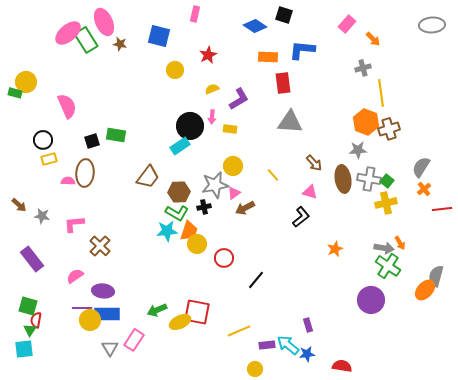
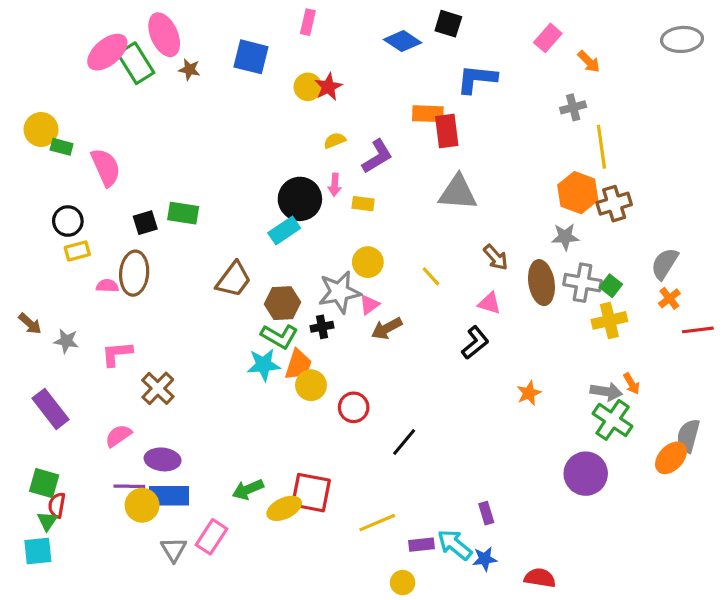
orange rectangle: (268, 57) -> (428, 114), moved
yellow circle: (175, 70) -> (308, 87), moved
green rectangle: (15, 93) -> (62, 147), moved

